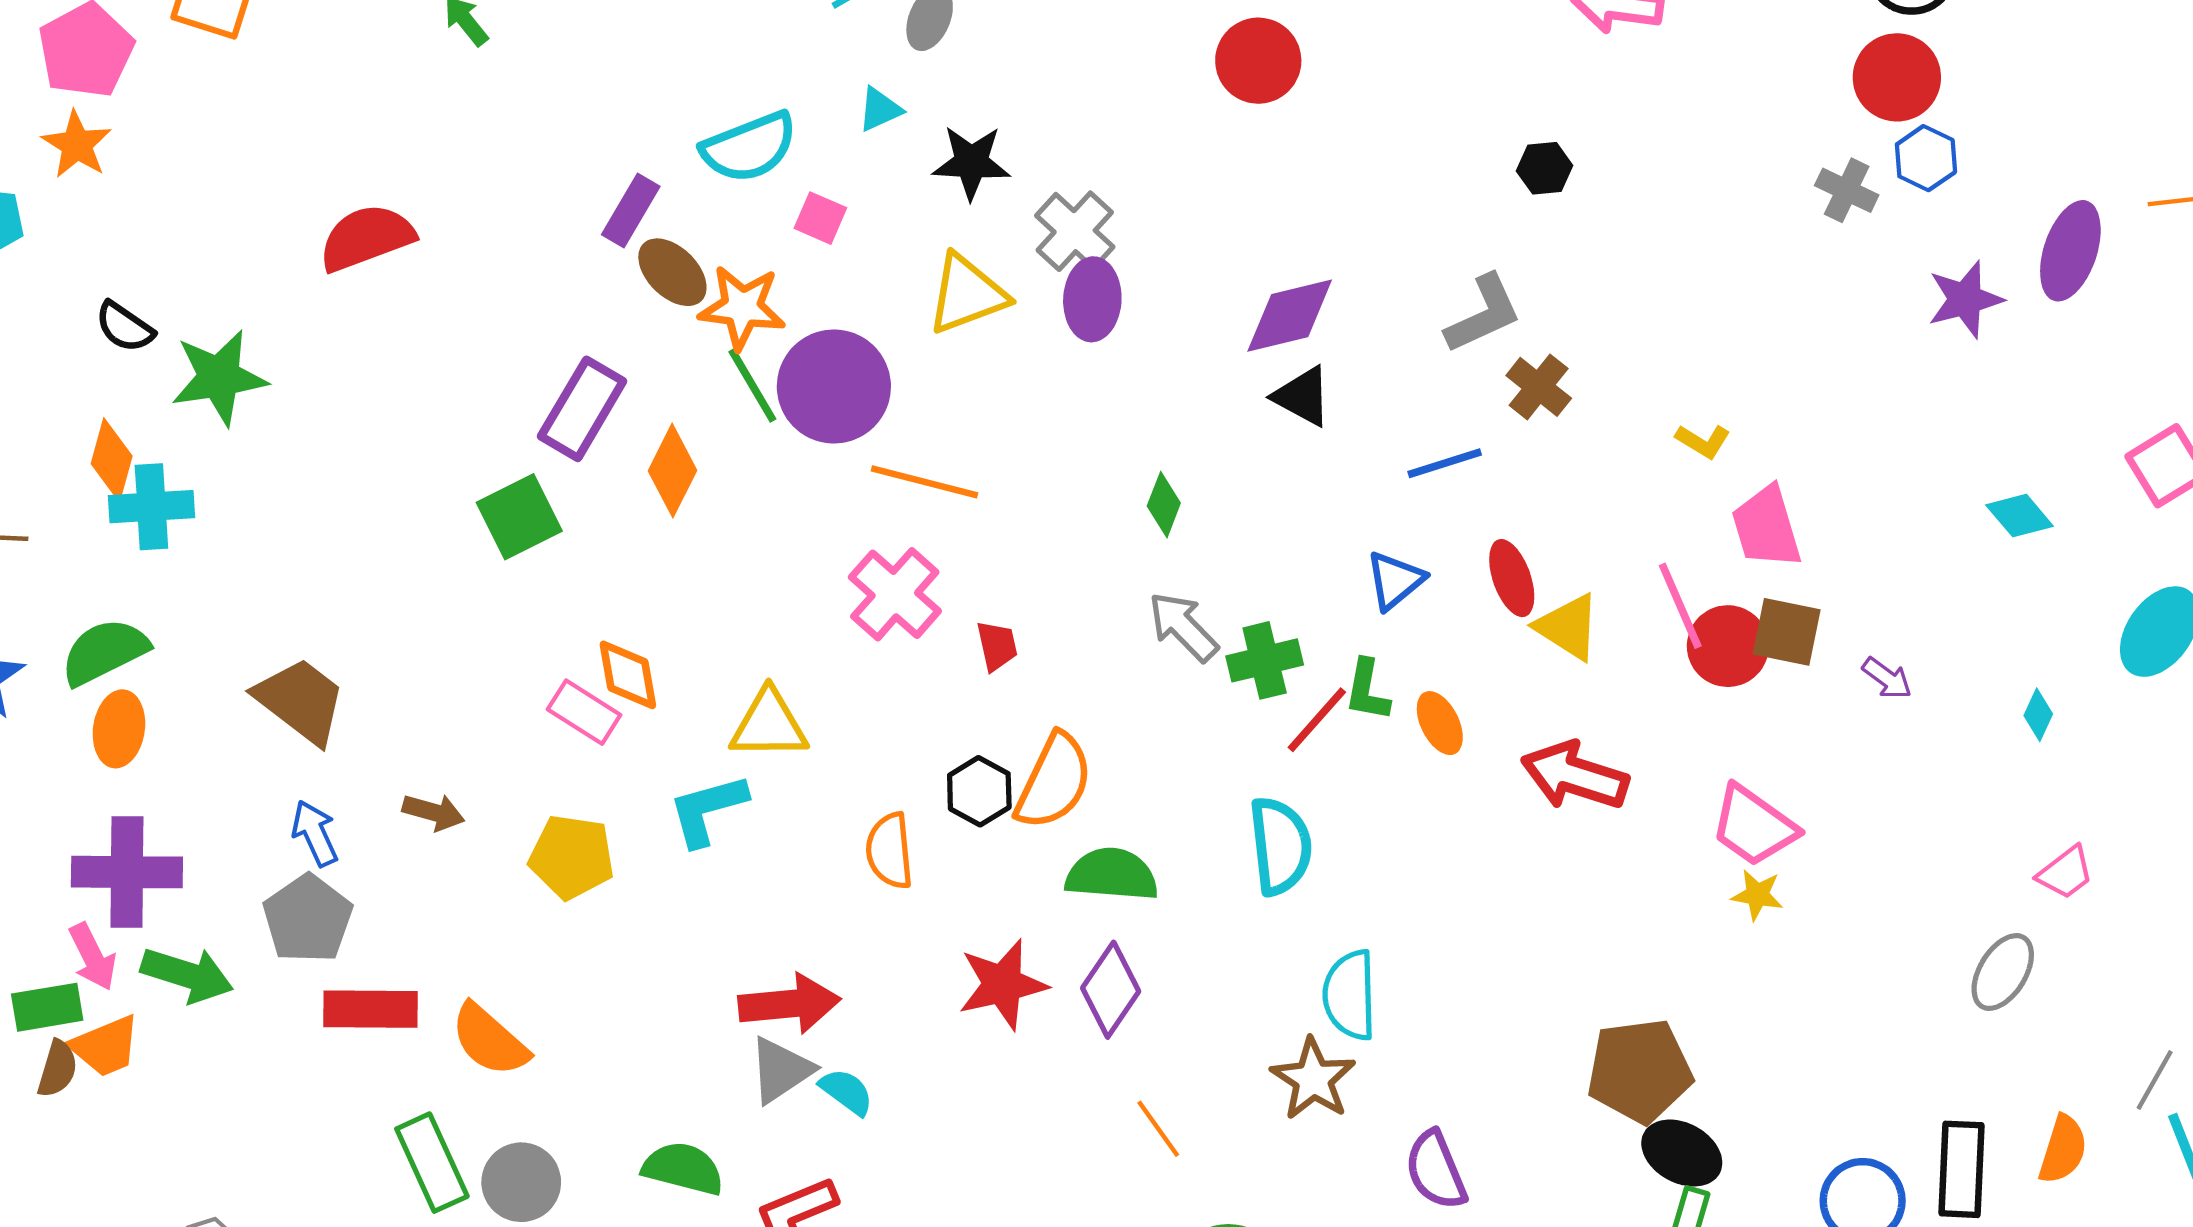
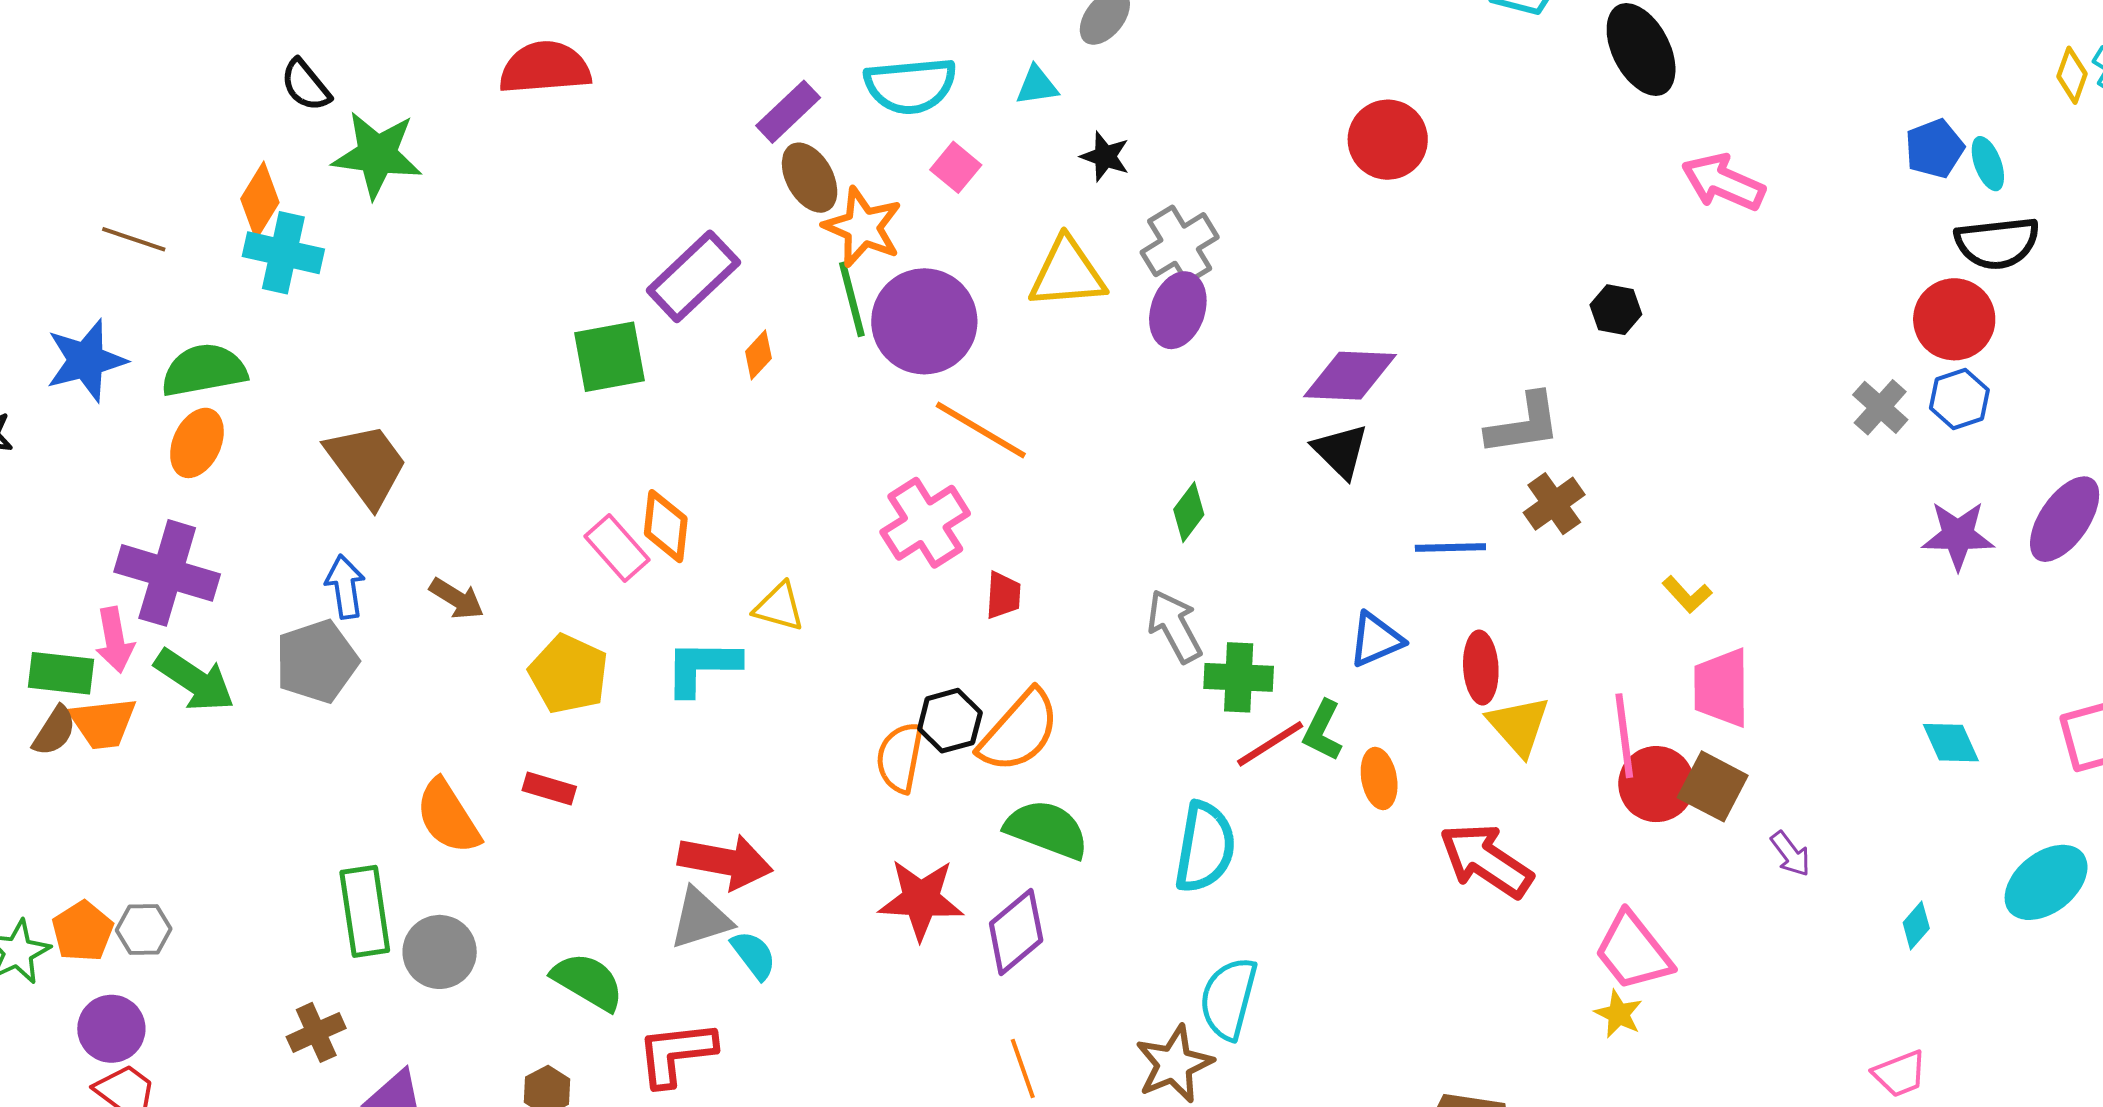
black star: (971, 162) -> (1105, 157), size x0.7
orange diamond: (673, 471) -> (758, 355), size x0.6
yellow triangle: (769, 725) -> (779, 607), size x0.7
orange semicircle: (890, 851) -> (900, 758), moved
red rectangle: (371, 1009) -> (549, 789), moved, size x0.6

